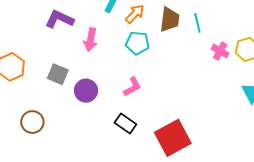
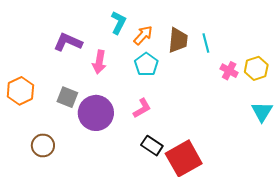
cyan pentagon: (137, 43) -> (146, 64), turned 30
purple circle: (86, 91) -> (96, 113), size x1.5
black rectangle: (125, 124) -> (152, 146), moved

